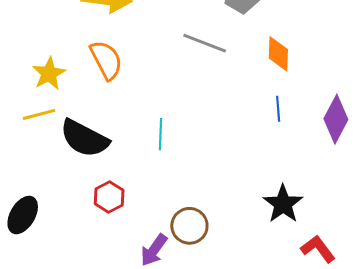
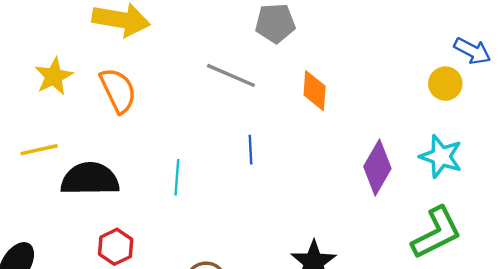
yellow star: (49, 74) -> (54, 76), moved
blue line: (278, 109) -> (251, 150), moved
black semicircle: (84, 138) -> (90, 179), turned 150

